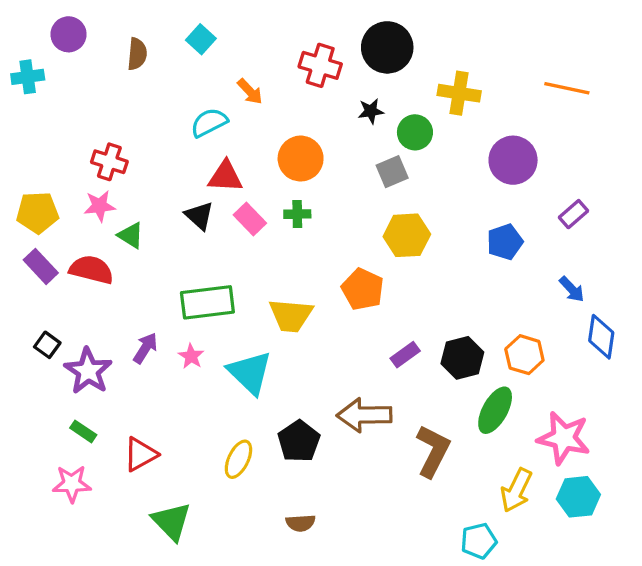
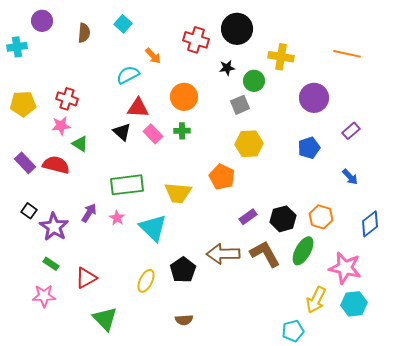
yellow pentagon: (37, 212) -> (23, 104), moved
blue diamond: (601, 337) -> (370, 224), moved, turned 44
brown L-shape: (433, 451) -> (265, 254), moved, turned -56

